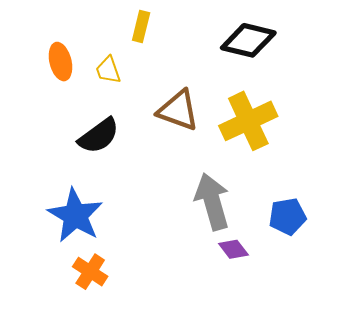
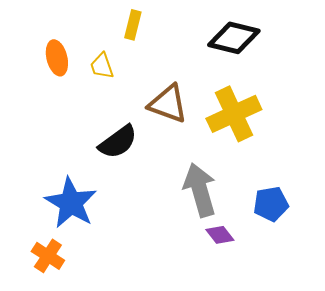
black semicircle: (99, 136) -> (118, 142), moved
orange cross: (90, 272) -> (48, 256), moved

